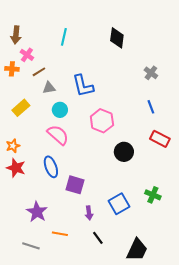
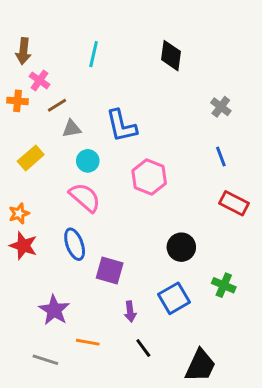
black circle: (124, 152) -> (181, 247), moved

